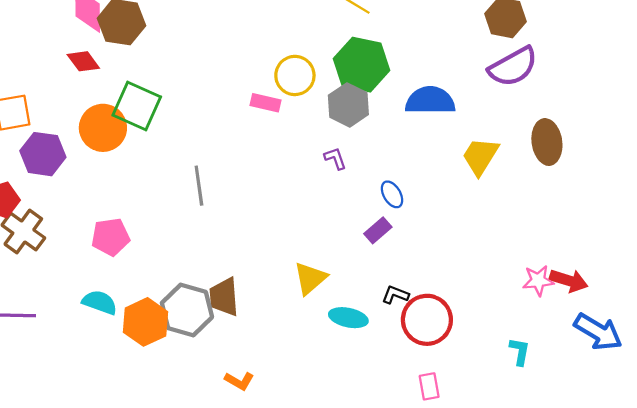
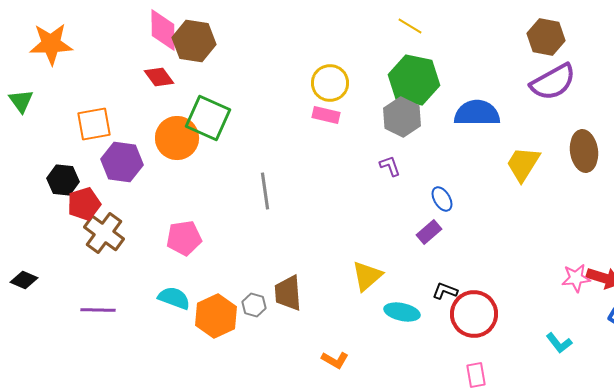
yellow circle: (295, 75) -> (330, 83), moved
gray hexagon: (187, 310) -> (254, 305), size x0.5
cyan L-shape: (520, 351) -> (559, 343), turned 132
orange L-shape: (239, 381) -> (335, 360), moved

